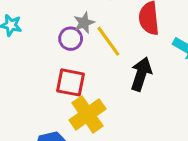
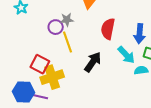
yellow line: (108, 41) -> (67, 42), moved
red square: (71, 82) -> (40, 64), moved

